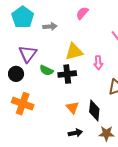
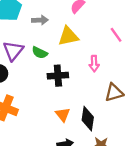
yellow triangle: (74, 52) -> (68, 36), moved
green semicircle: (46, 70) -> (40, 53), moved

